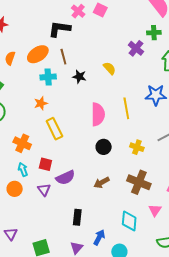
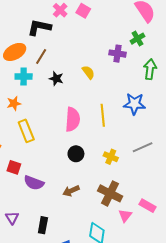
green cross: (154, 33) -> (137, 39), turned -32
purple cross: (136, 48) -> (117, 54), turned -35
brown line: (63, 57) -> (41, 56), turned 42
purple semicircle: (65, 178) -> (34, 183), turned 42
purple triangle: (44, 190) -> (12, 218), moved
pink triangle: (155, 210) -> (125, 216), moved

